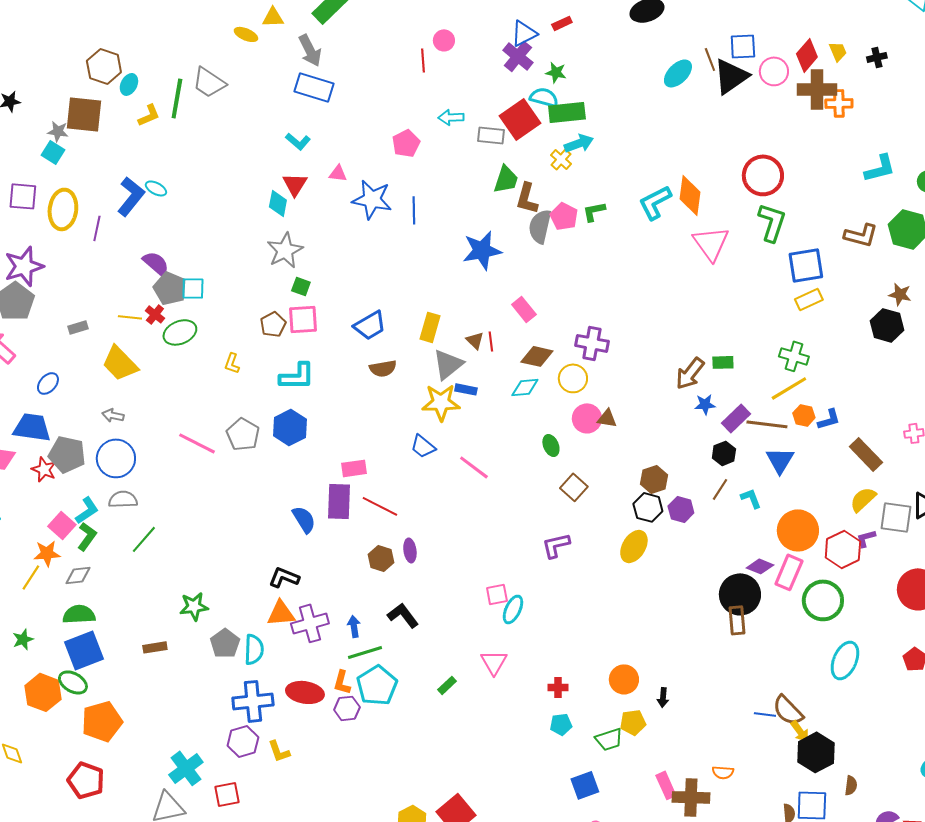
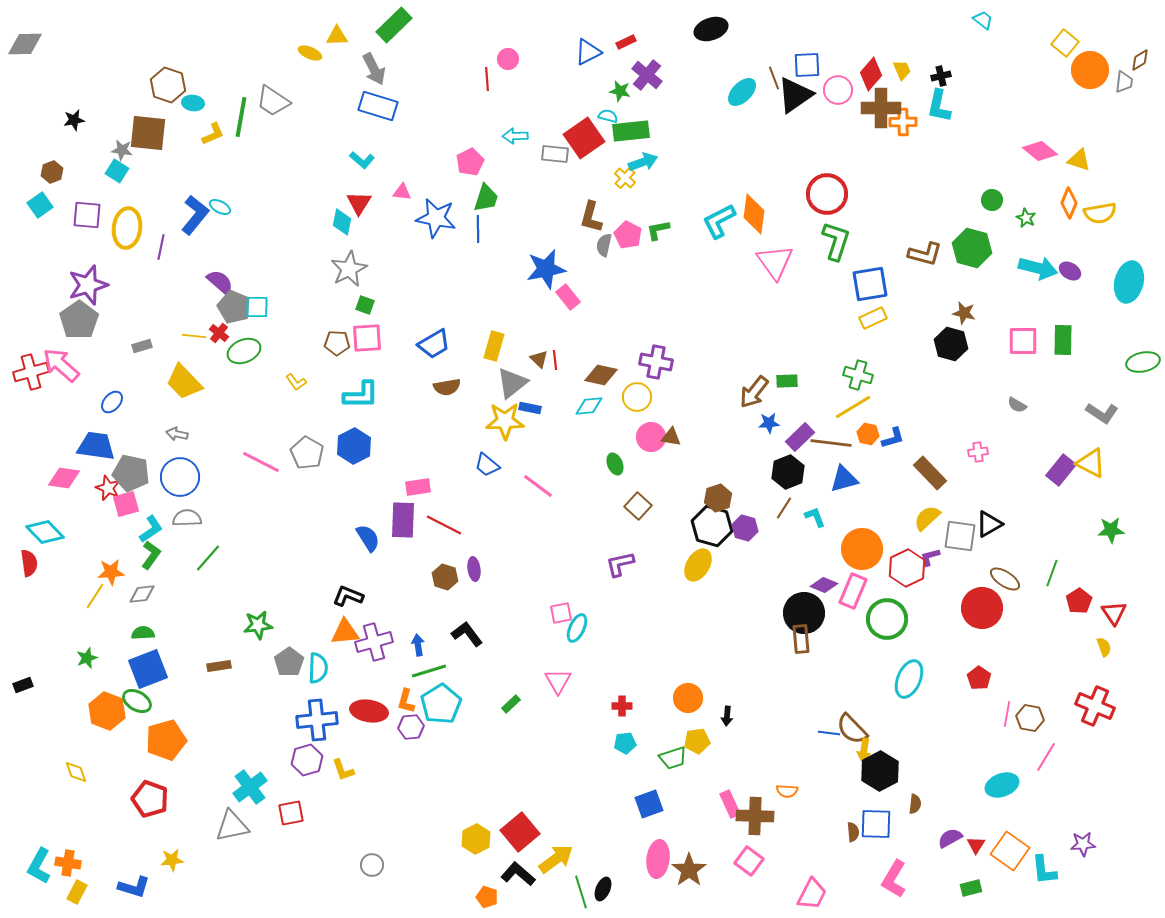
purple cross: (518, 56) -> (647, 75), moved
cyan ellipse: (129, 84) -> (193, 103), turned 70
cyan semicircle: (544, 97) -> (608, 116), size x0.7
cyan L-shape: (880, 168) -> (939, 106), moved, turned 116
green trapezoid: (506, 179) -> (486, 198), moved
gray semicircle: (540, 226) -> (604, 245), size x0.7
pink rectangle: (524, 309) -> (568, 297), moved
brown pentagon: (273, 324) -> (337, 343), turned 30
yellow L-shape: (232, 363) -> (296, 382), turned -55
black hexagon: (724, 453) -> (788, 472), size x1.4
blue triangle: (780, 460) -> (844, 479), turned 44
black hexagon: (648, 507) -> (712, 526), size x1.4
pink square: (62, 525) -> (126, 504), moved, turned 32
green semicircle: (79, 614) -> (143, 633), size x0.7
yellow arrow: (800, 731) -> (864, 750), turned 45

